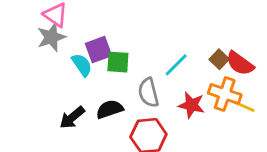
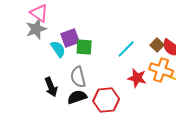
gray semicircle: (148, 93) -> (78, 77), moved
black semicircle: (110, 109) -> (77, 97), moved
black arrow: (72, 118) -> (51, 87), turned -72

